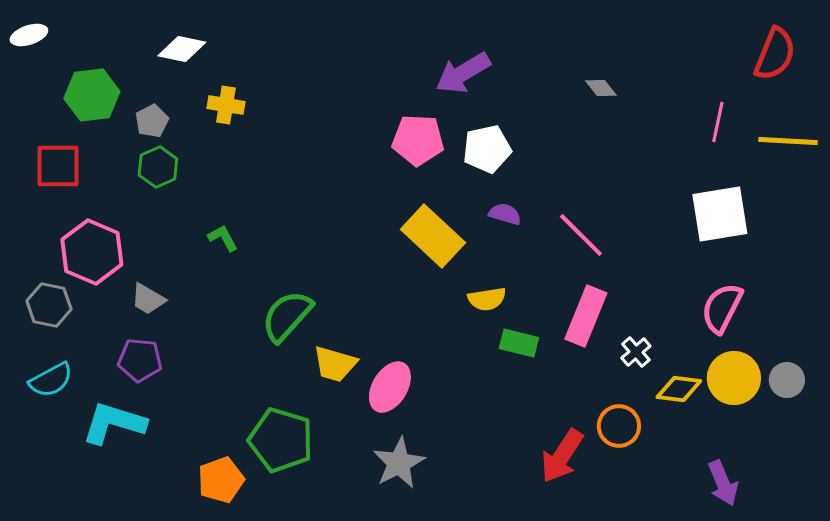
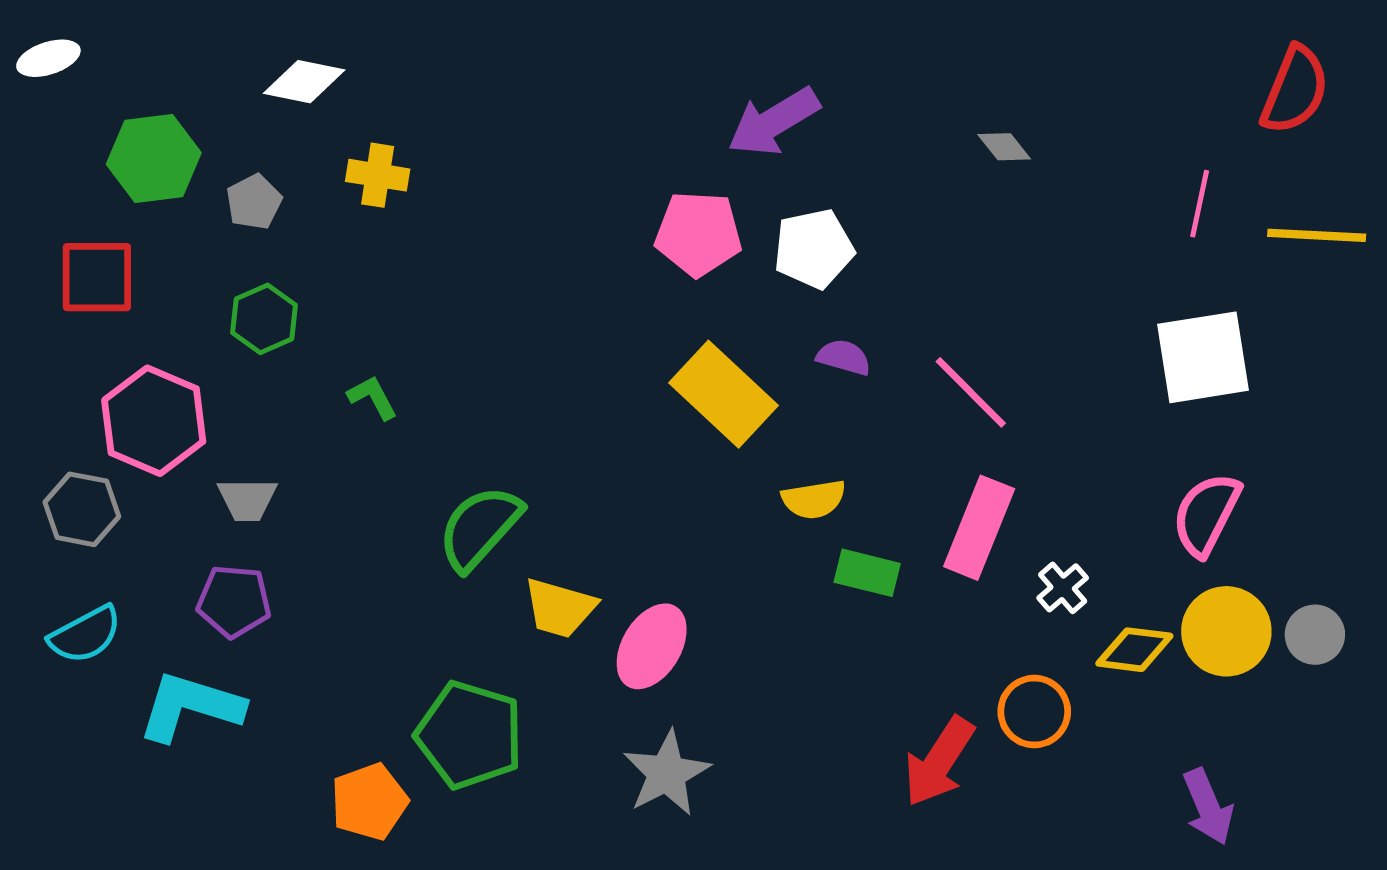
green hexagon: (158, 167) -> (264, 319), moved
gray trapezoid: (148, 299) -> (247, 499), turned -30

